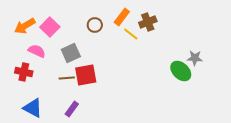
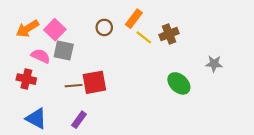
brown cross: (148, 22) -> (169, 34), moved
gray square: (71, 53) -> (64, 50), moved, turned 36
green ellipse: (181, 71) -> (179, 83), moved

